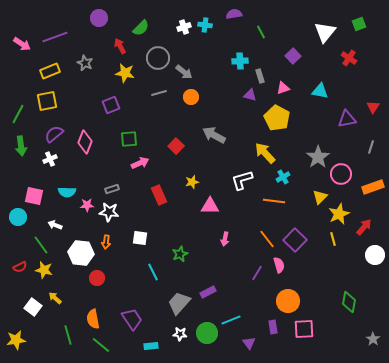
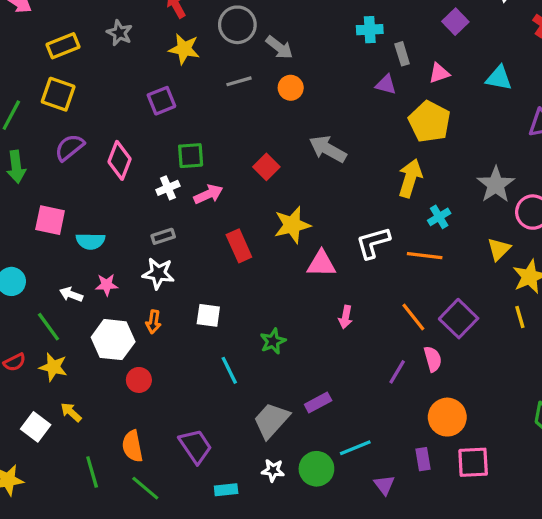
yellow square: (47, 101) -> (58, 94), turned 30
yellow arrow: (265, 153) -> (410, 178), turned 60
white cross: (50, 159) -> (168, 188), moved
white L-shape: (242, 180) -> (373, 243), moved
yellow star: (192, 182) -> (292, 225), size x1.6
pink square: (34, 196) -> (50, 220), moved
pink star: (87, 205) -> (107, 285), moved

